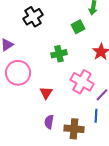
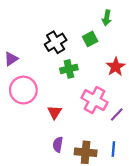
black cross: (33, 17) -> (56, 42), moved
blue line: (96, 116) -> (113, 149), moved

